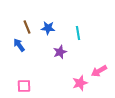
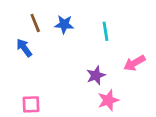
purple star: (60, 52) -> (96, 75), moved
pink arrow: (99, 71) -> (134, 63), moved

